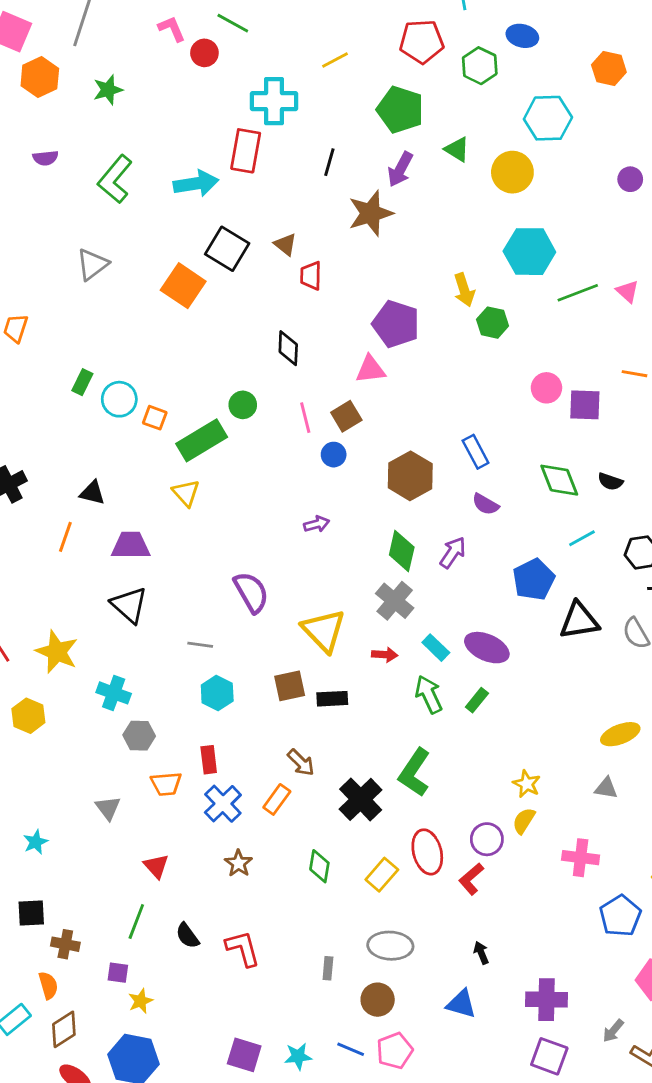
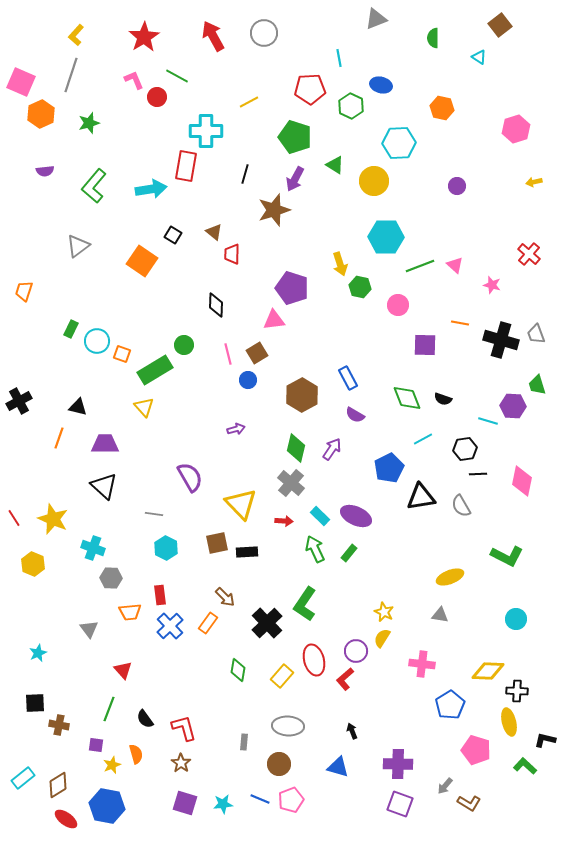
black square: (227, 249) -> (173, 235), size x0.6
pink circle: (546, 388) -> (398, 305), moved
brown star: (239, 863) -> (181, 763), moved
orange semicircle: (48, 985) -> (136, 754), moved

